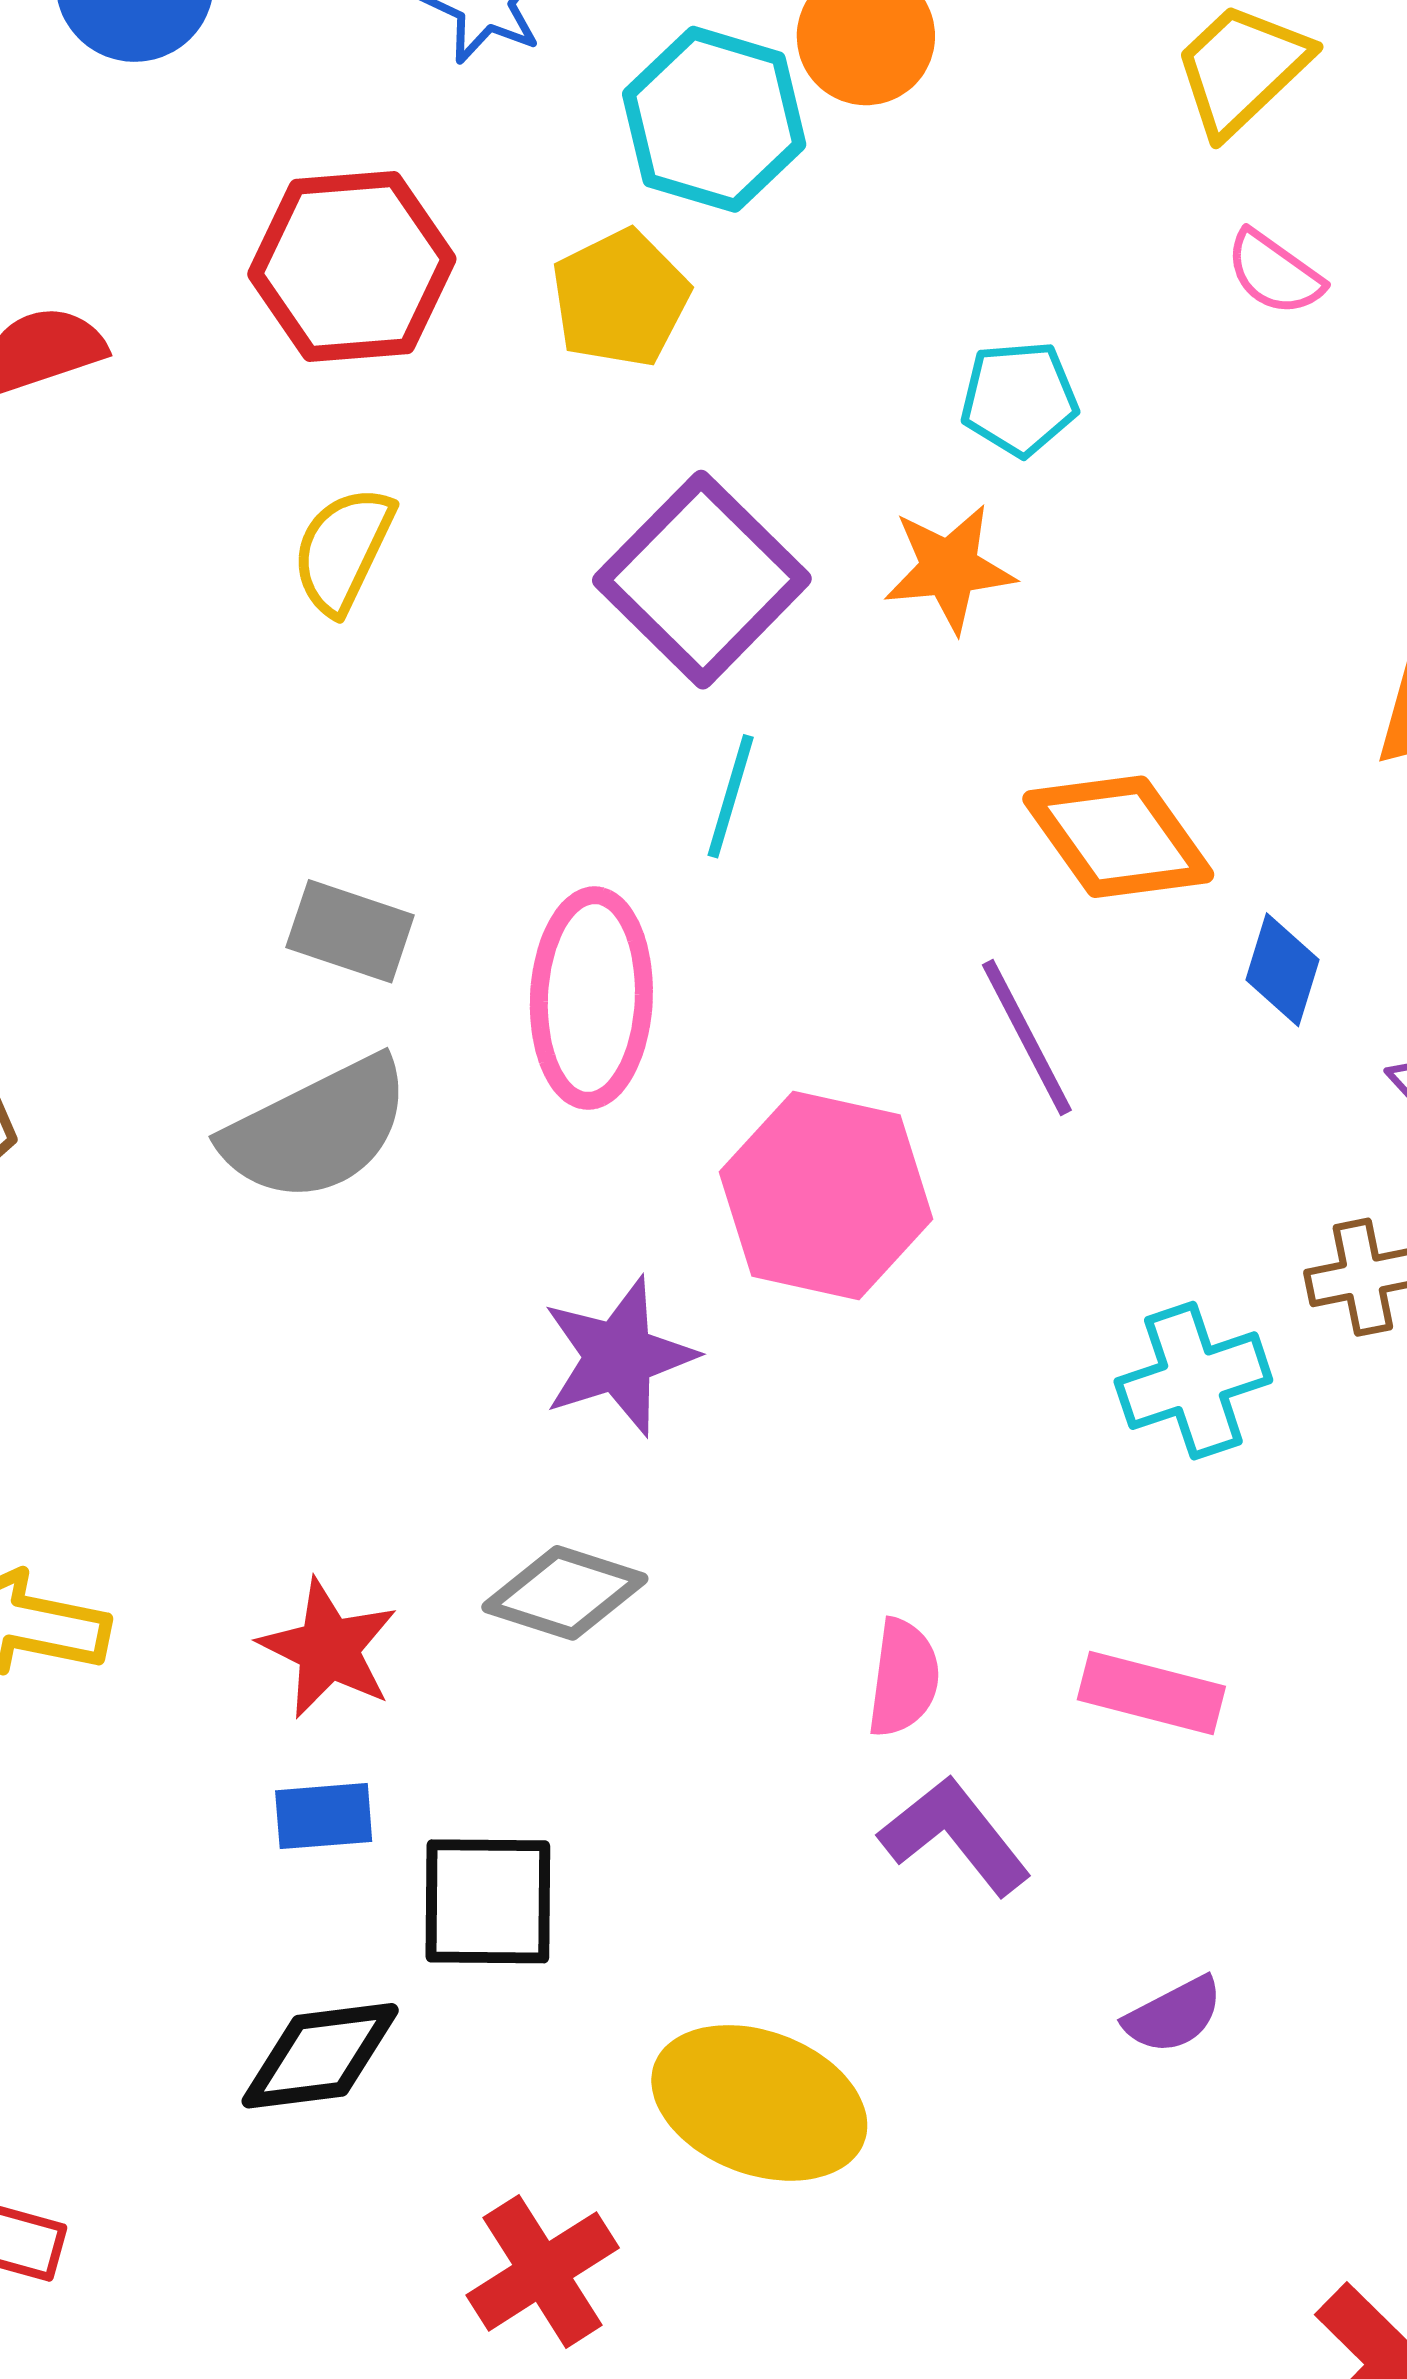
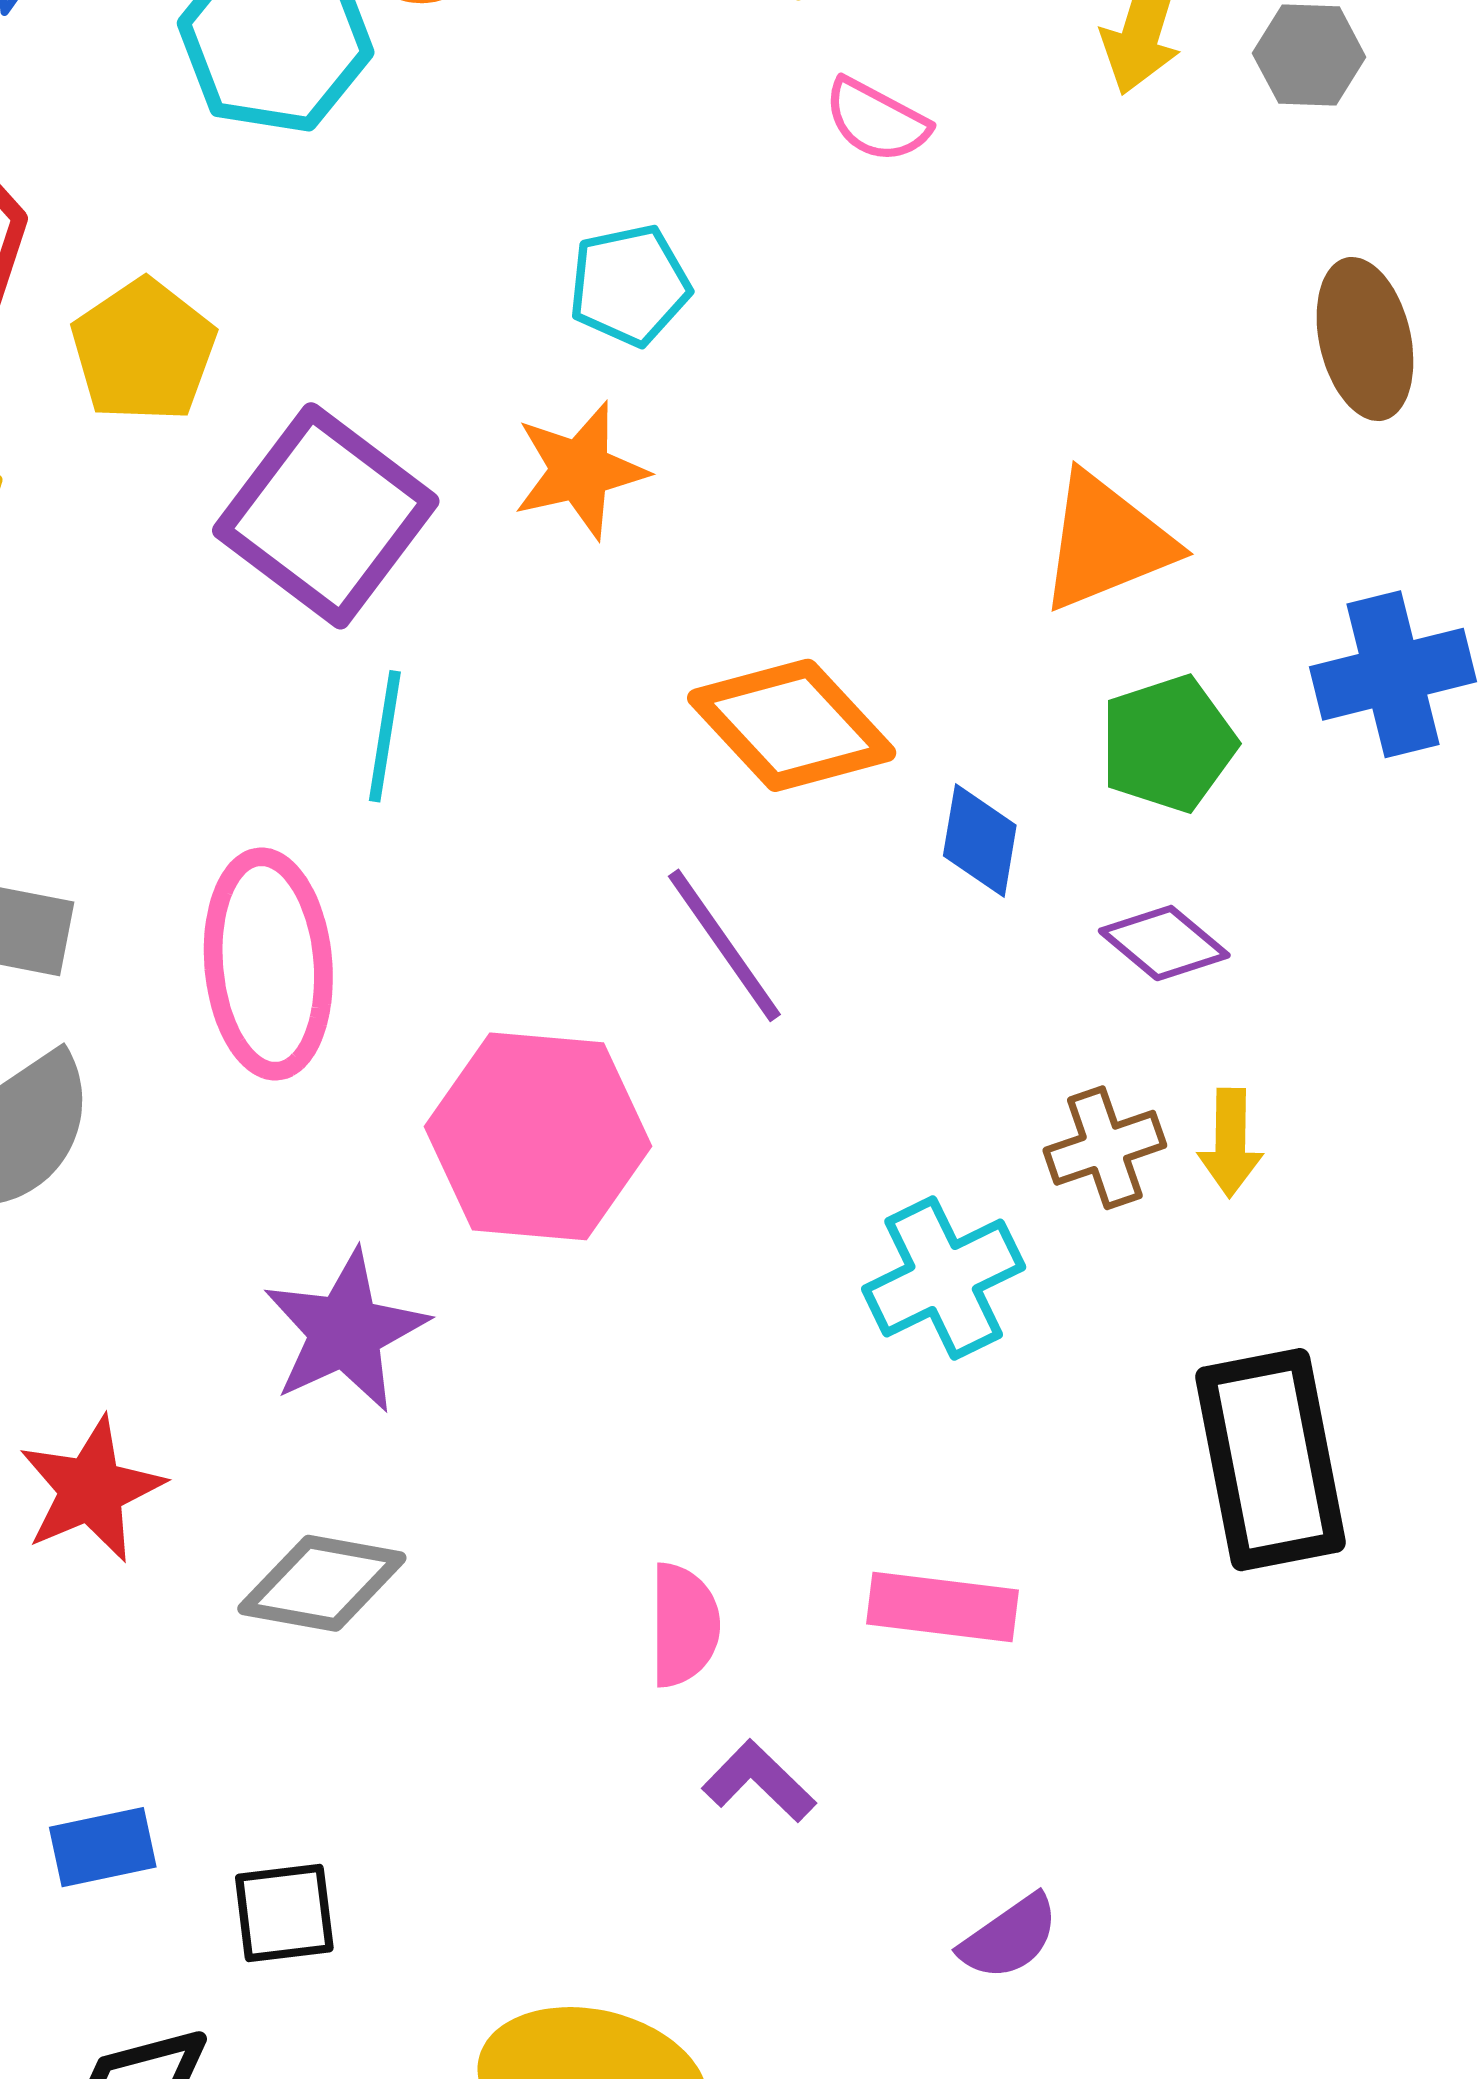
yellow pentagon: (620, 298) -> (143, 351), moved
red star: (328, 1649) -> (91, 1489), moved, turned 30
purple L-shape: (955, 1836) -> (759, 1781), size x0.7
black square: (488, 1901) -> (284, 1913), size x0.7

